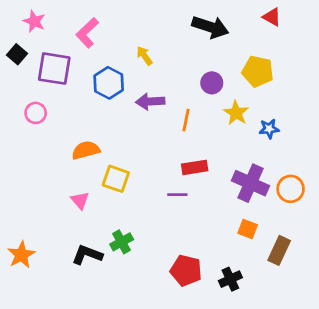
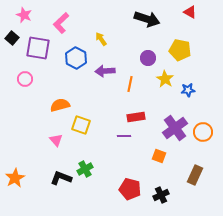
purple cross: (250, 183) -> (175, 128), turned 30
orange square: (248, 229) -> (159, 156), moved

